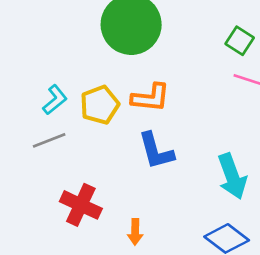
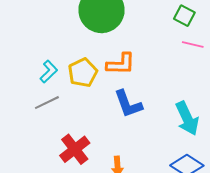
red cross: (81, 205) -> (75, 149), turned 32

